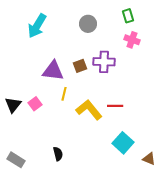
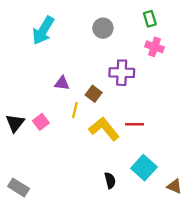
brown square: (80, 66) -> (94, 94), moved, turned -32
purple triangle: (53, 71) -> (62, 83), size x0.6
black semicircle: (58, 154) -> (110, 180), moved

